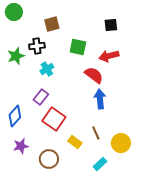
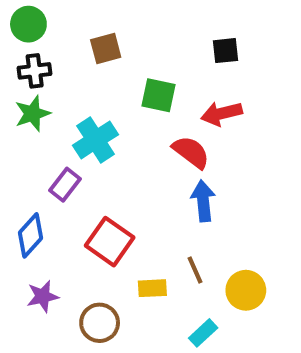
black cross: (37, 46) -> (35, 71), moved
cyan cross: (47, 69) -> (95, 140), size x1.5
purple rectangle: (41, 97) -> (65, 185), moved
yellow rectangle: (75, 142) -> (152, 288), turned -40

